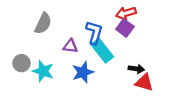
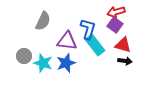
purple triangle: (70, 46) -> (67, 41), size x1.5
blue star: (83, 72) -> (66, 63), moved
red triangle: (144, 82) -> (123, 45), moved

